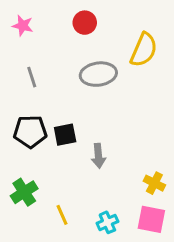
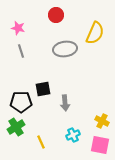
pink star: (23, 26) -> (18, 28), moved
black pentagon: (30, 132) -> (21, 102), moved
cyan cross: (107, 222) -> (73, 135), moved

